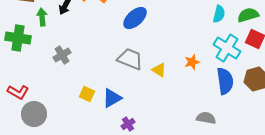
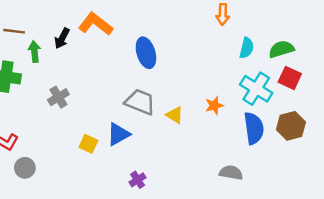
blue ellipse: (135, 18) -> (146, 53), turned -65
blue triangle: (112, 98) -> (118, 134), moved
gray circle: (34, 114) -> (25, 168), size x0.7

